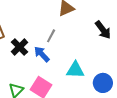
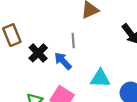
gray line: (51, 36) -> (73, 41), turned -32

